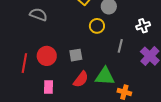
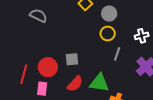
yellow circle: (97, 26) -> (108, 34), moved
red circle: (47, 56) -> (48, 67), moved
red line: (24, 63) -> (24, 74), moved

